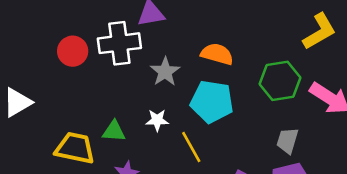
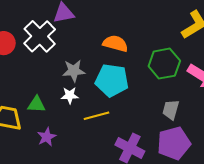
white cross: (119, 43) -> (40, 36), turned -36
gray star: (165, 72) -> (74, 71), moved, turned 30
yellow line: (191, 147) -> (97, 116), turned -75

